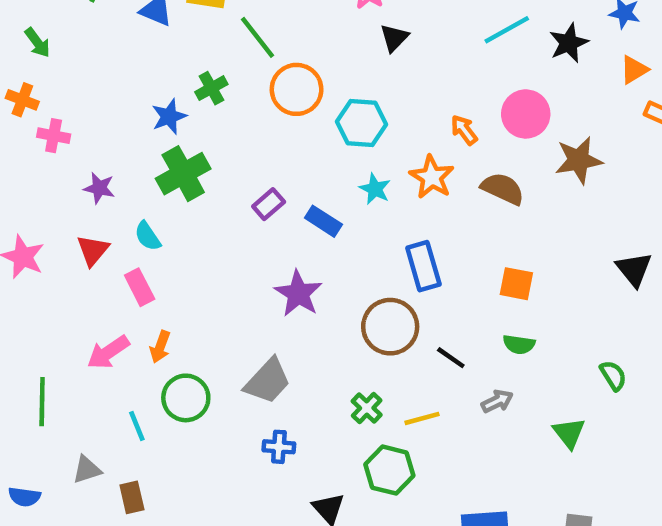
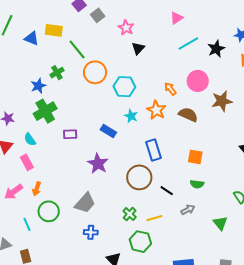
purple rectangle: (269, 204) -> (70, 134), moved, turned 40

